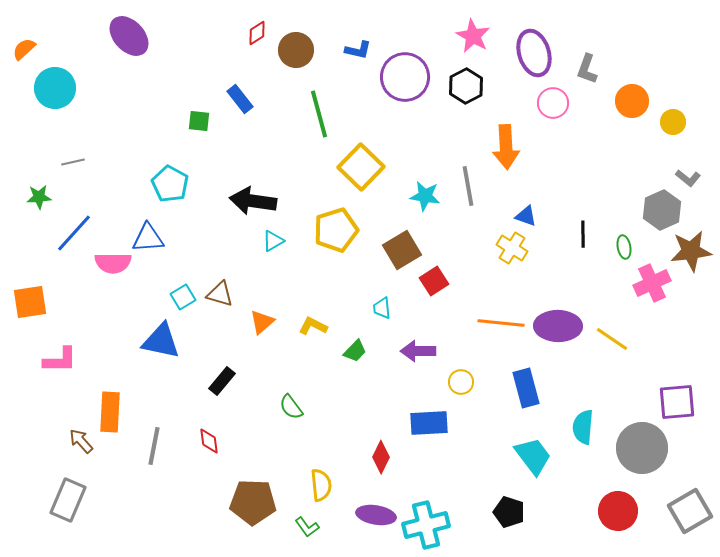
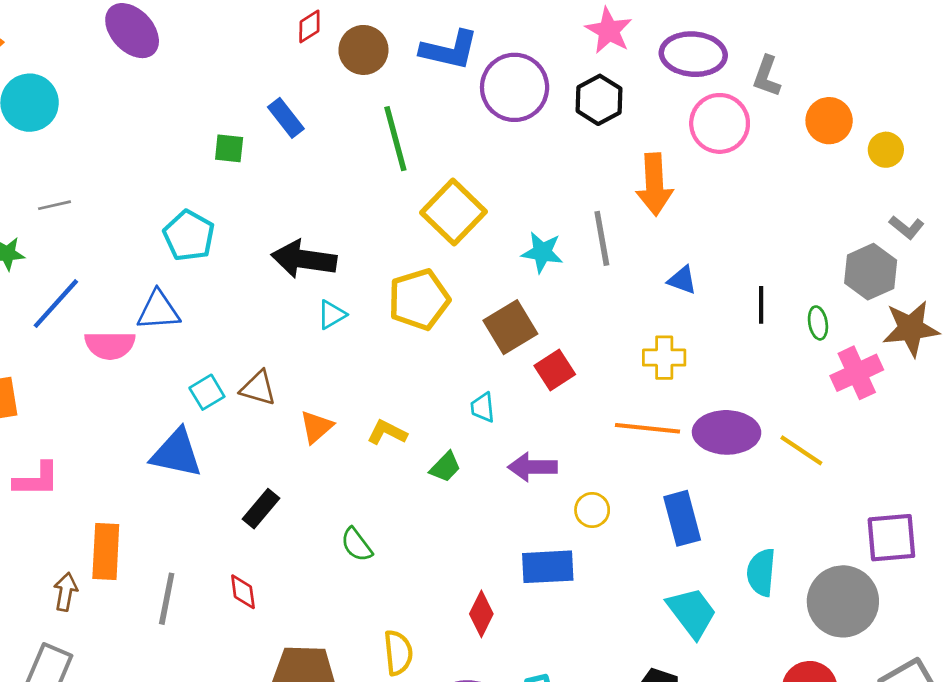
blue L-shape: (358, 50) -> (449, 50), size x1.6
purple ellipse: (534, 53) -> (693, 54), turned -69
pink circle: (553, 103) -> (720, 123), size x1.4
yellow cross: (512, 248) -> (664, 358), moved, turned -32
brown arrow: (81, 441) -> (66, 592), turned 52

